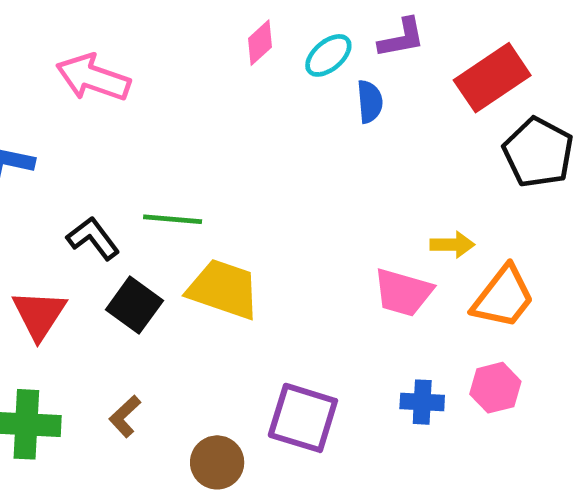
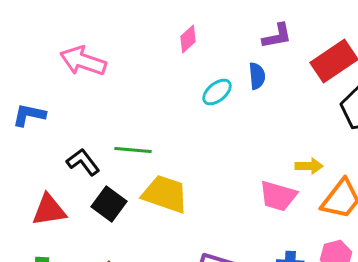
cyan ellipse: (328, 55) -> (217, 92), moved
red triangle: (39, 315) -> (49, 210), turned 48

